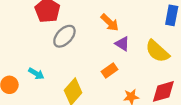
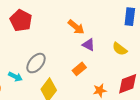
gray ellipse: (64, 36) -> (36, 63), moved
yellow semicircle: (157, 51) -> (120, 49), size x0.7

